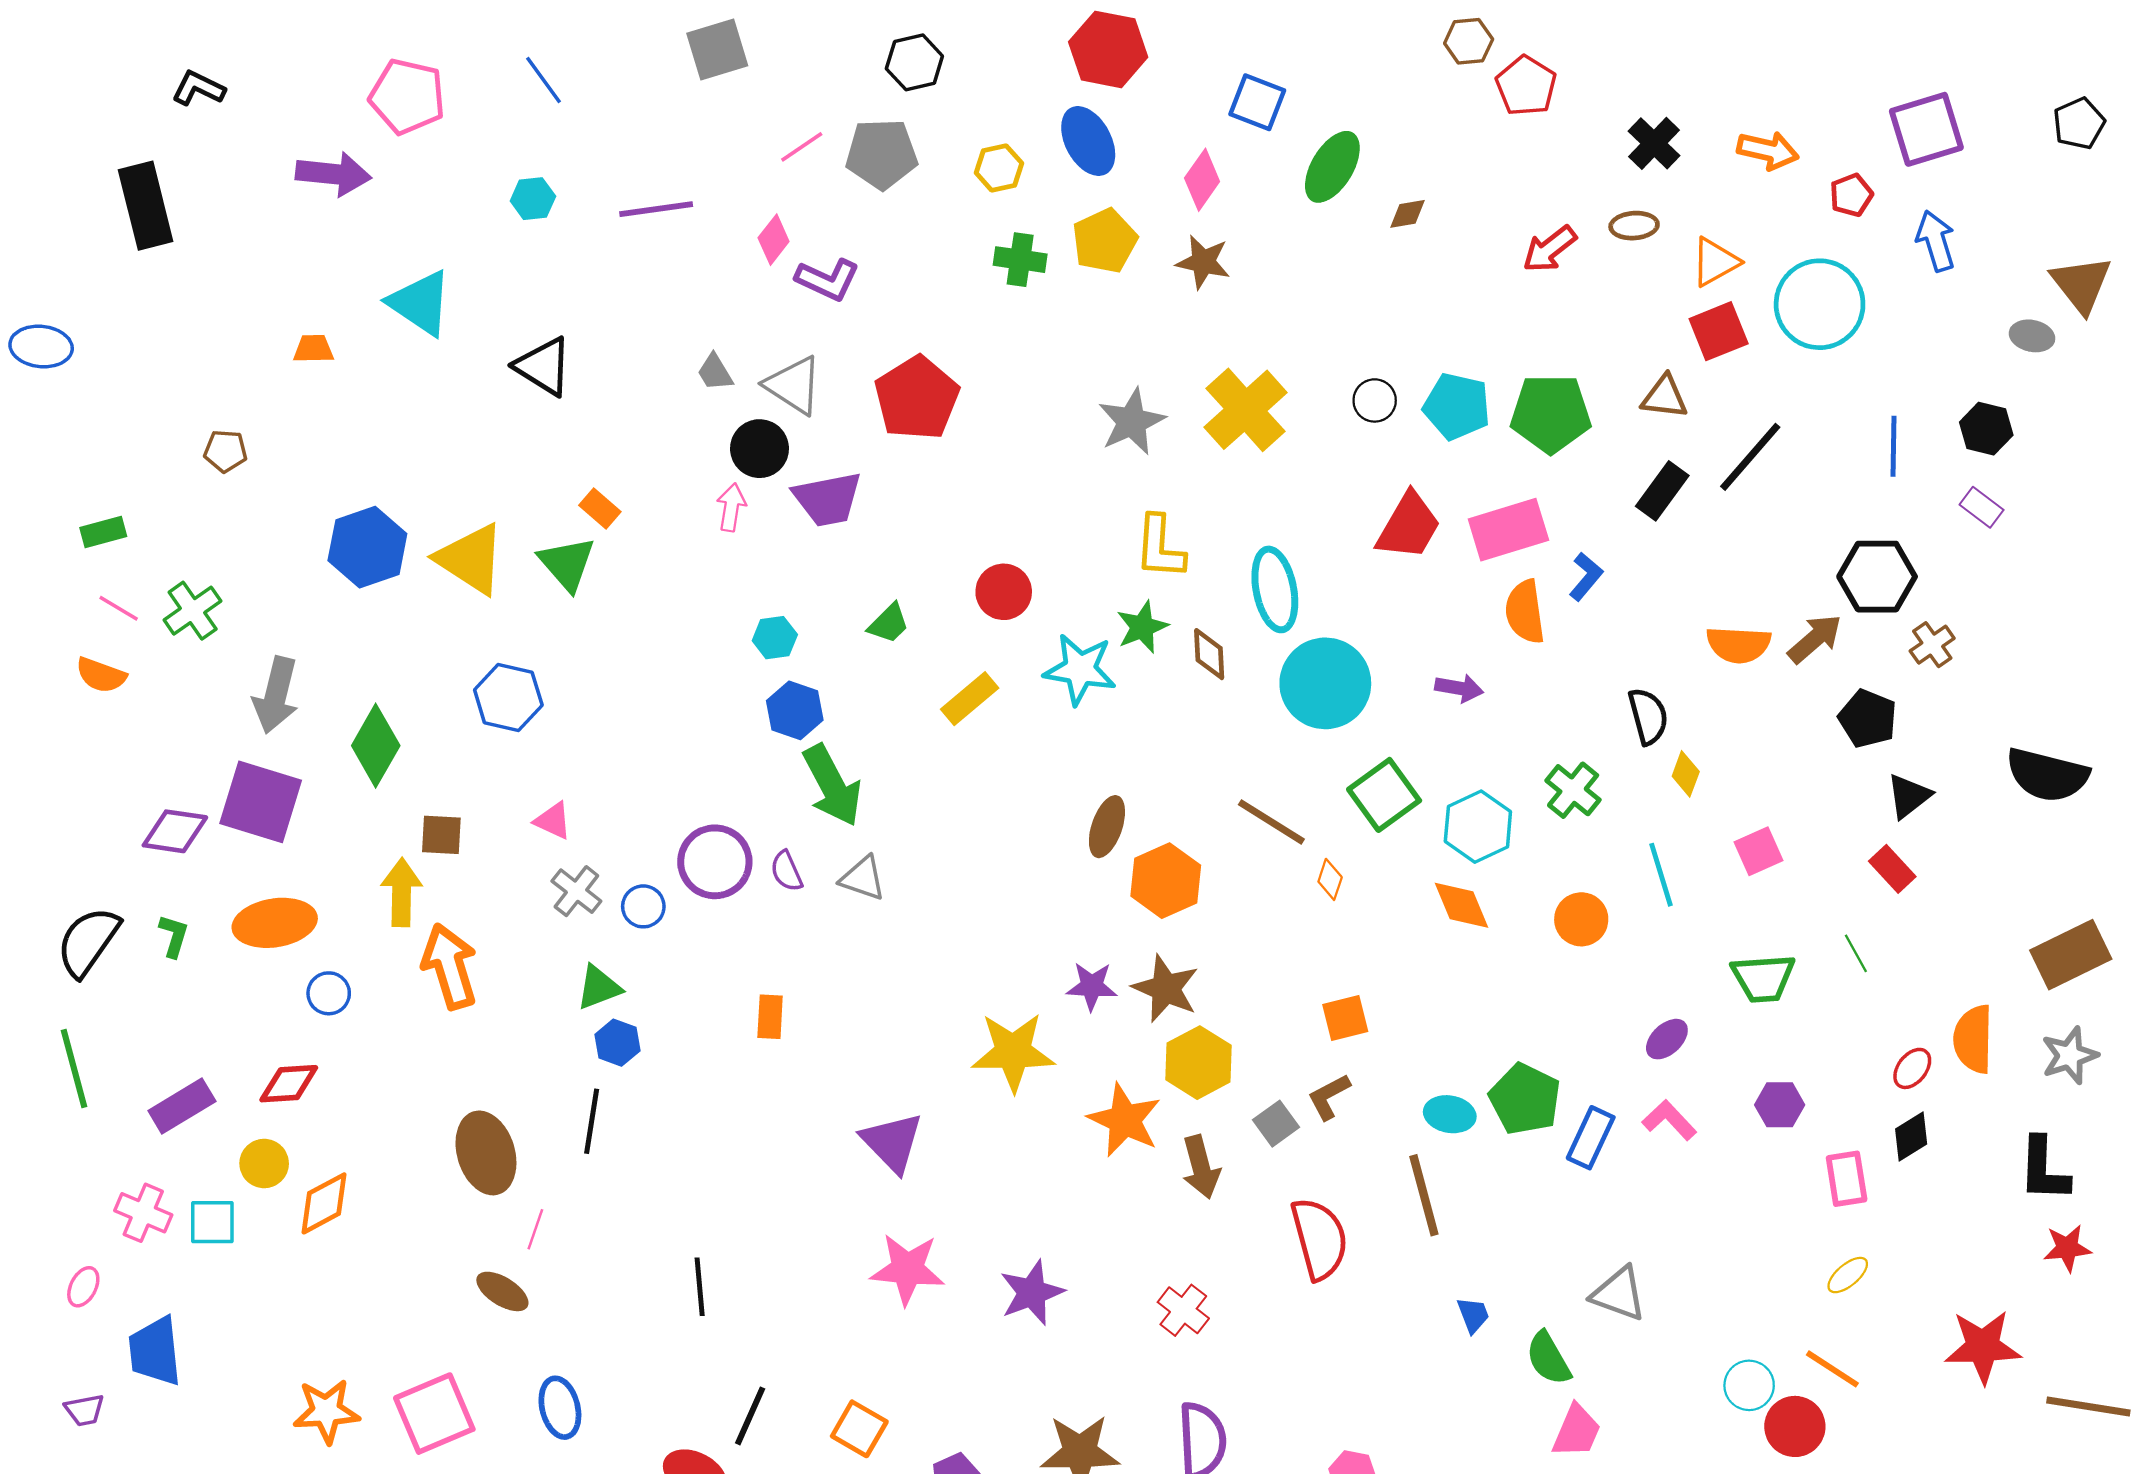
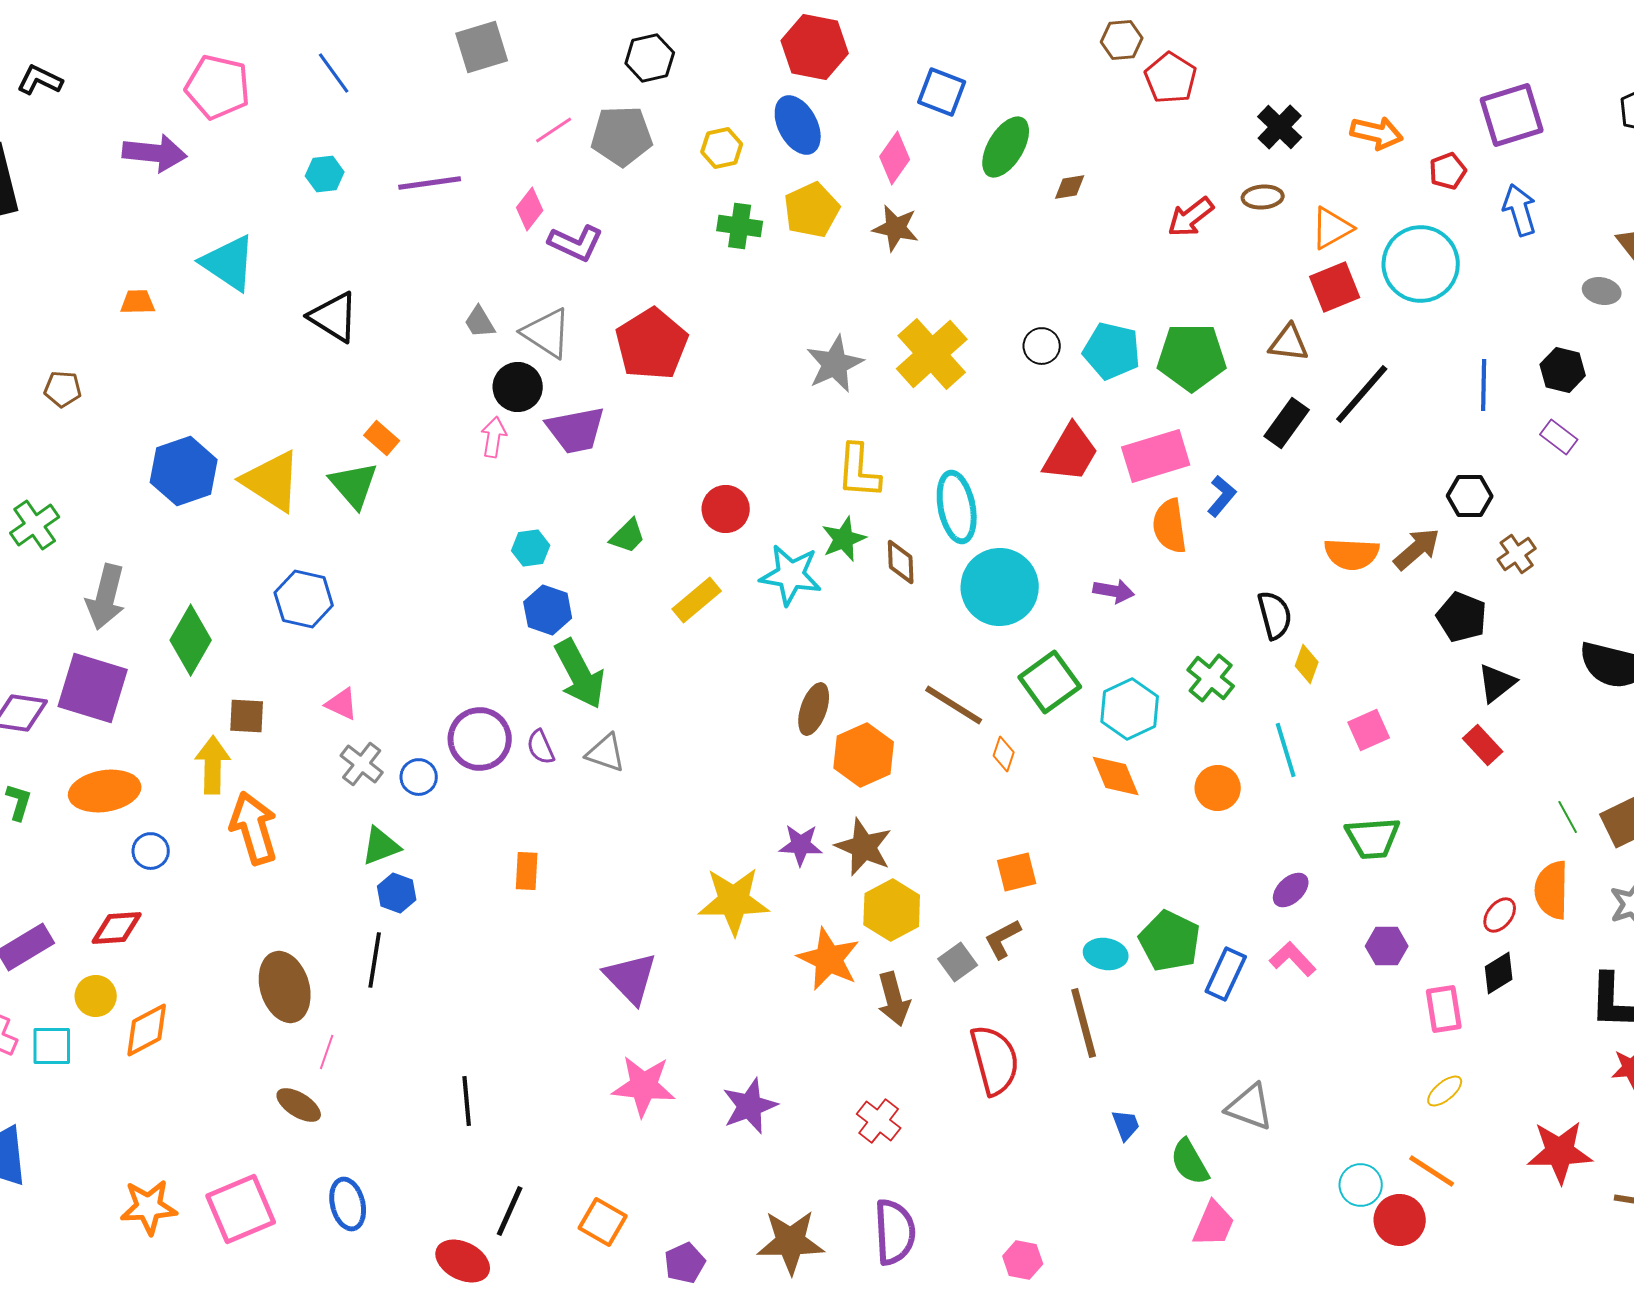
black hexagon: (1877, 577) -> (1470, 496), size x0.7
green line: (1856, 953) -> (1568, 817), moved

